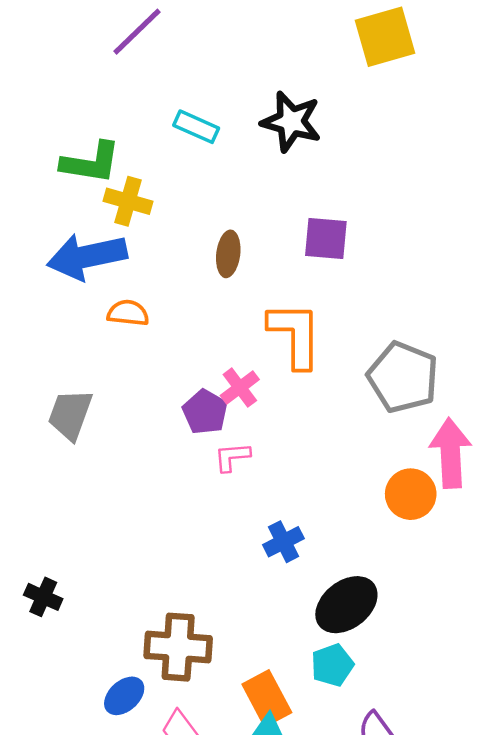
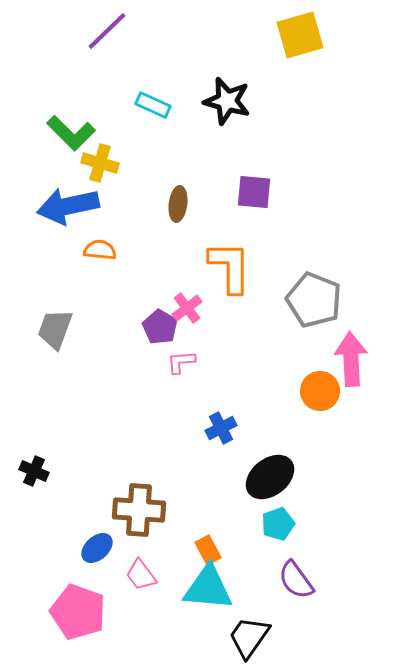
green L-shape: (91, 163) -> (71, 133), turned 36
cyan pentagon: (332, 665) -> (278, 524), moved
orange rectangle: (267, 698) -> (208, 550), size x0.7

